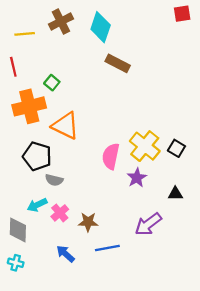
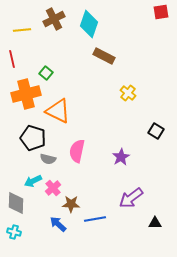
yellow cross: (145, 146) -> (128, 93), moved, size x0.6
pink semicircle: (111, 156) -> (77, 151), moved
black triangle: (175, 194) -> (155, 223), moved
brown star: (88, 222) -> (71, 204), moved

